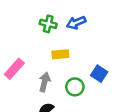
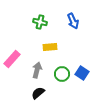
blue arrow: (76, 23) -> (73, 21), moved, turned -91
blue square: (99, 74) -> (82, 73), moved

